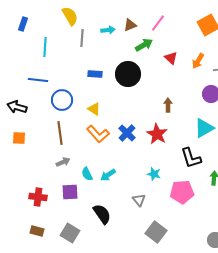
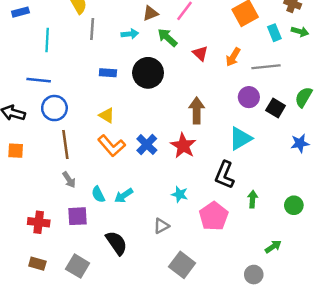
blue rectangle: (23, 24) -> (20, 12), turned 56
cyan arrow: (108, 30) -> (130, 34), moved
green arrow: (144, 45) -> (167, 38), turned -108
blue circle: (62, 100) -> (54, 108), moved
brown arrow: (168, 105) -> (197, 110), size x1.5
black L-shape: (191, 158) -> (225, 175), turned 40
gray arrow: (63, 162) -> (69, 180), turned 80
pink pentagon: (182, 192) -> (214, 216), turned -30
gray triangle: (139, 200) -> (161, 226), turned 40

